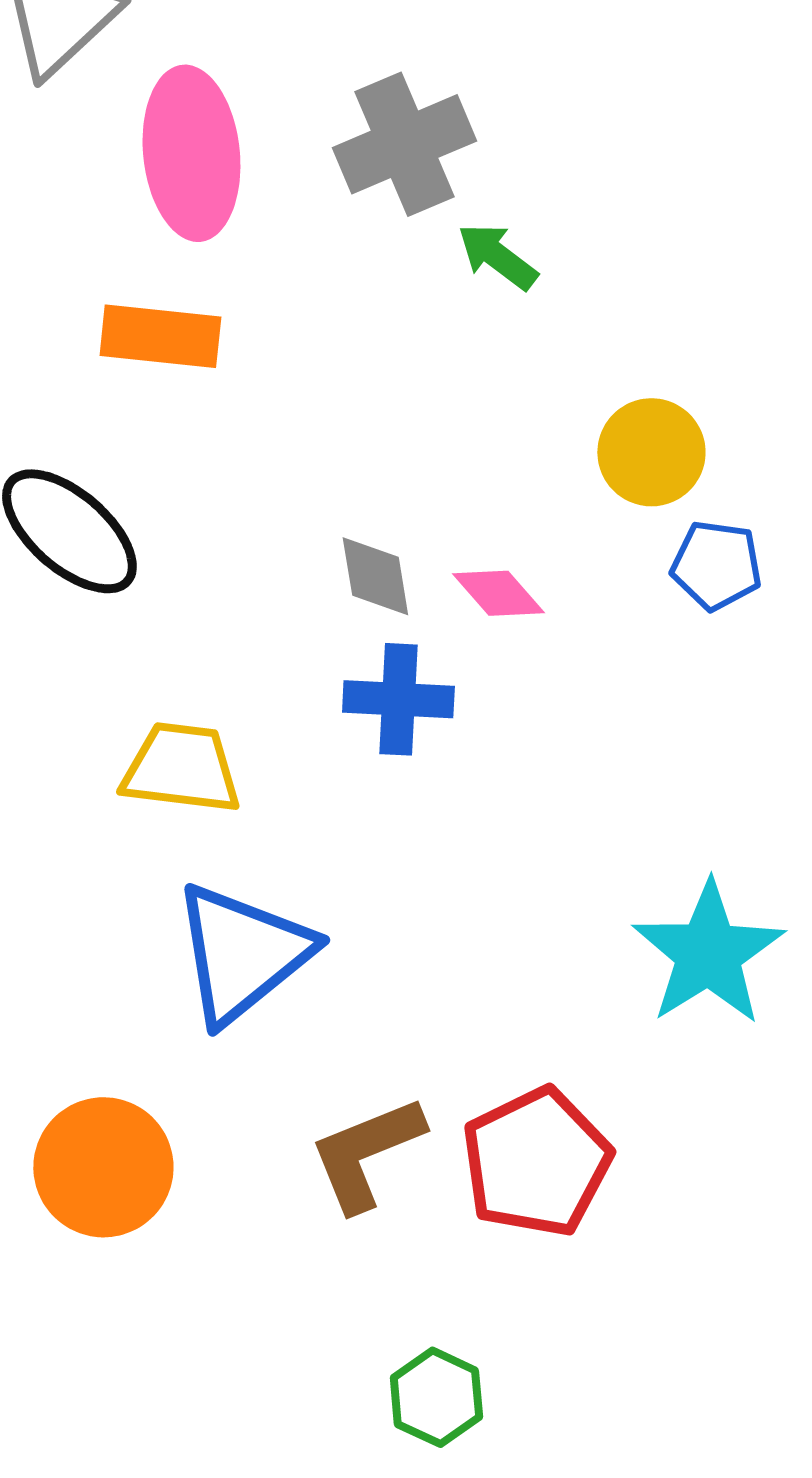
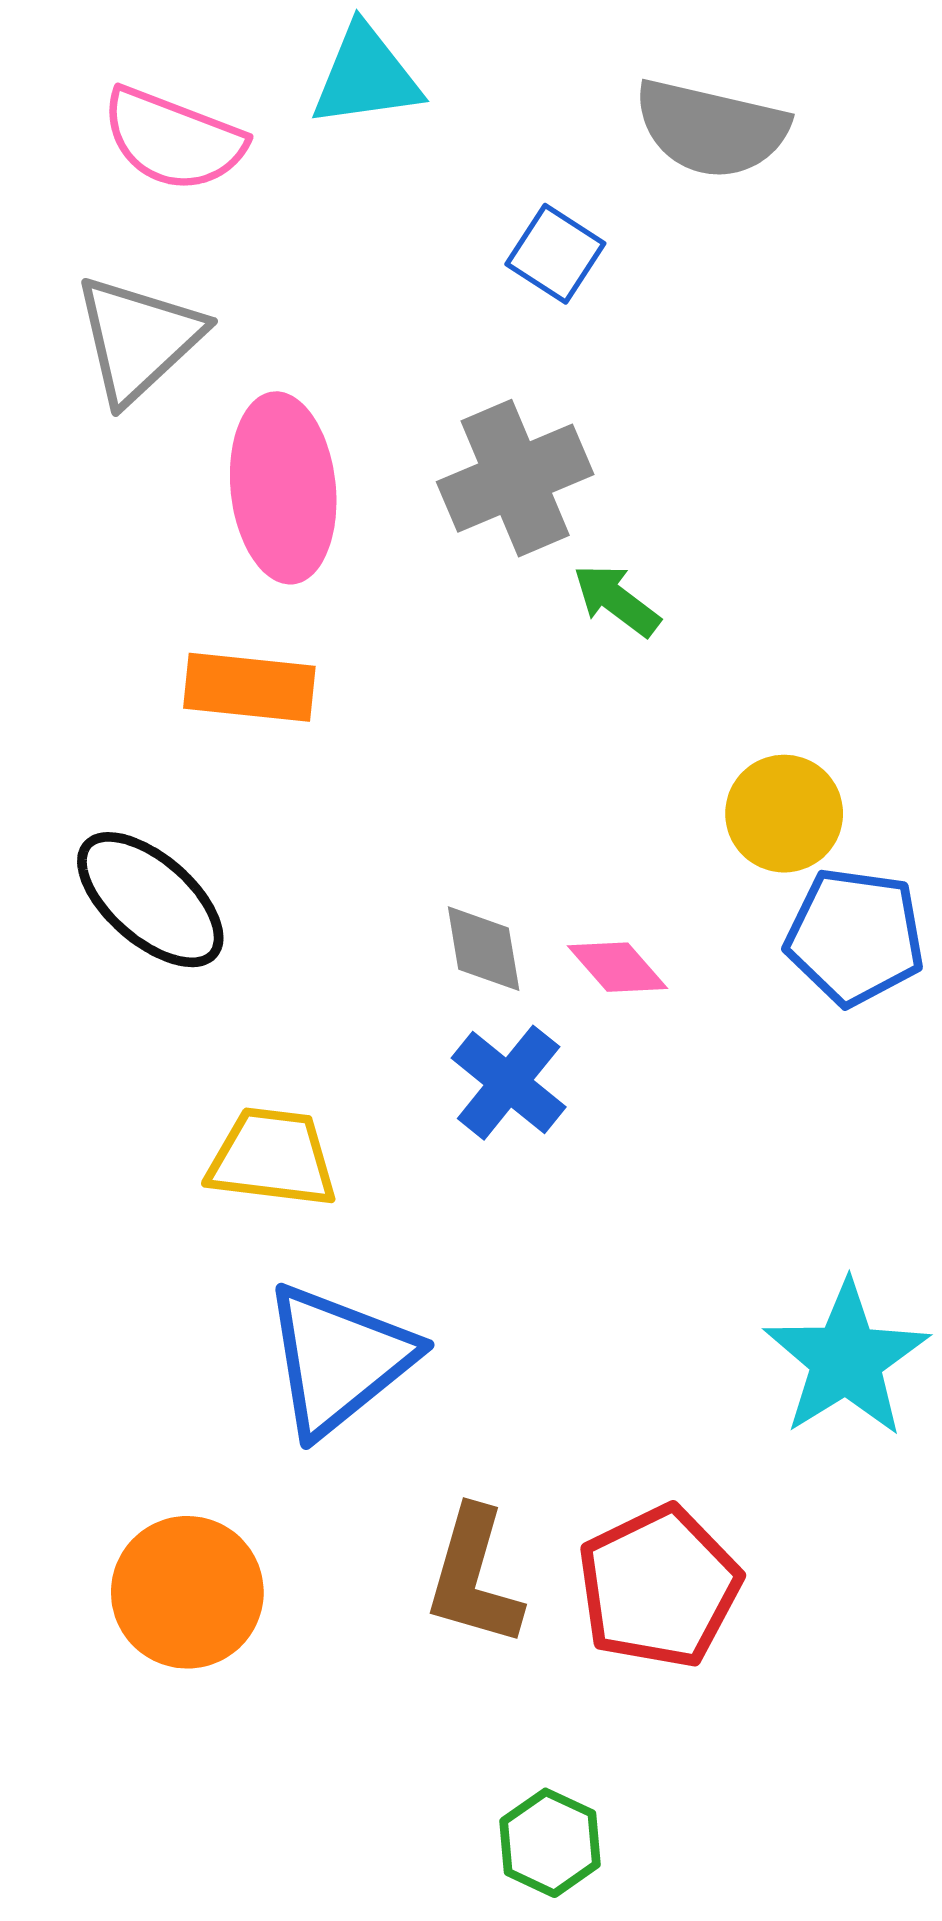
blue pentagon: (716, 565) -> (855, 937), size x1.4
blue cross: (398, 699) -> (509, 1083), turned 36
brown L-shape: (366, 1153) -> (474, 1577), turned -52

